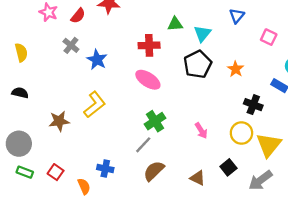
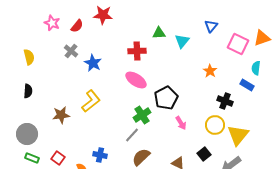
pink square: (269, 37) -> (238, 44), size x1.5
black pentagon: (198, 64) -> (166, 98), moved
black semicircle: (20, 93) -> (28, 91), turned 80

